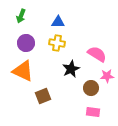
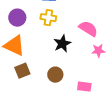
brown circle: (91, 88) -> (55, 75), moved
brown square: (43, 96) -> (22, 71), moved

